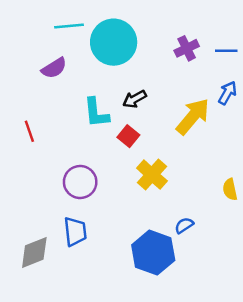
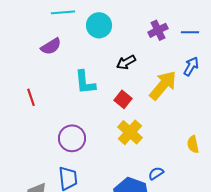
cyan circle: (114, 42) -> (99, 25), size x0.7
black arrow: (135, 99) -> (126, 62), moved
red square: (128, 136) -> (123, 99), moved

